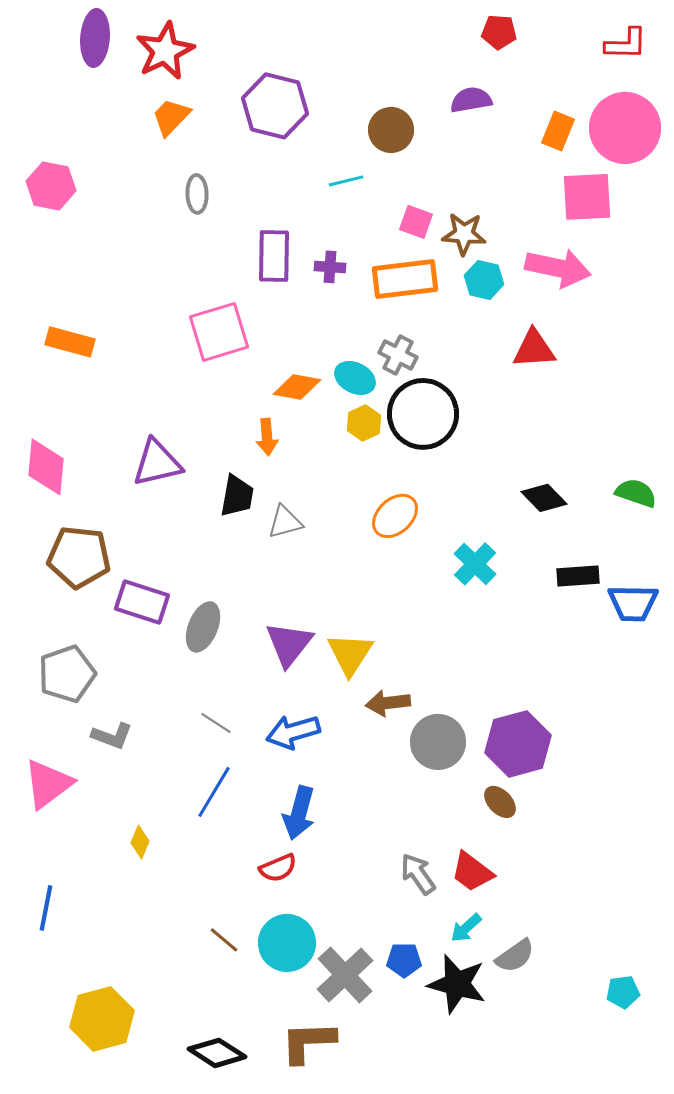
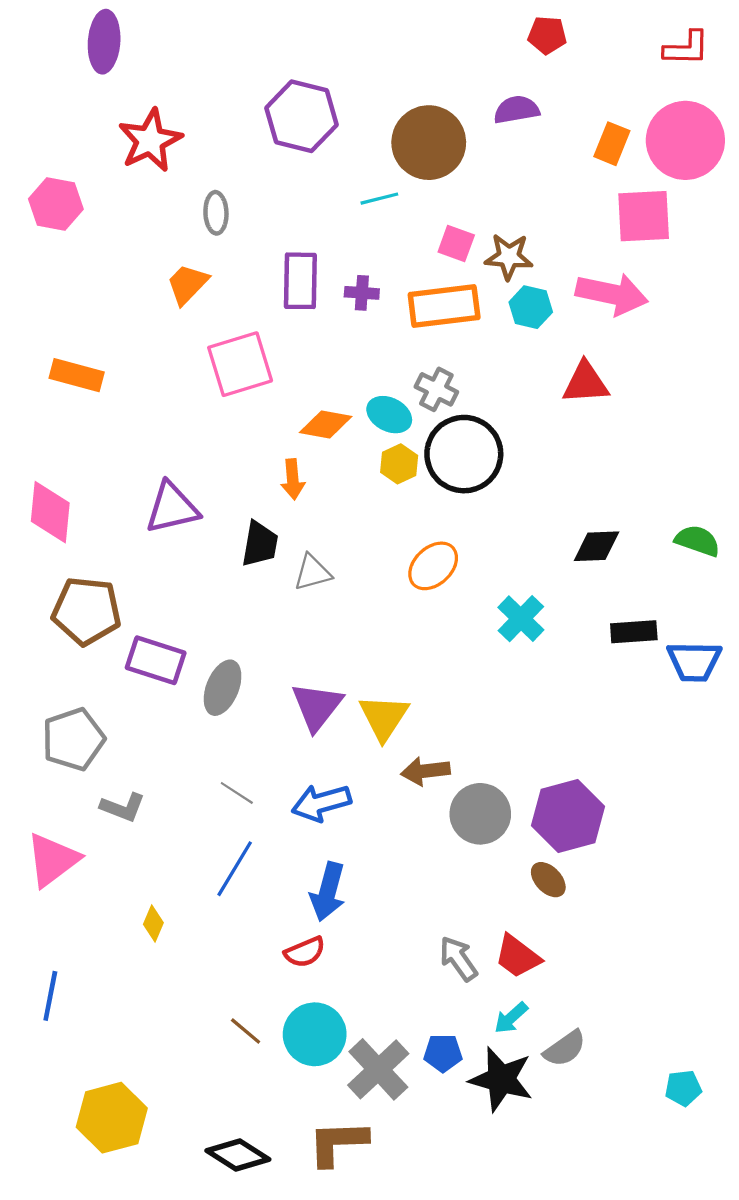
red star: (165, 51) -> (150, 140), moved
orange trapezoid: (171, 117) -> (187, 284), moved
brown circle: (391, 130) -> (429, 143), size x1.5
black diamond: (544, 498) -> (597, 546), turned -48

